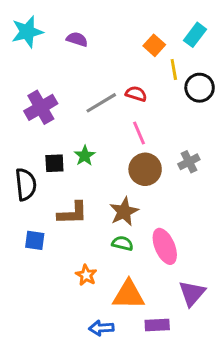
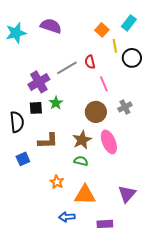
cyan star: (27, 32) -> (16, 33), moved
purple semicircle: (77, 39) -> (51, 26), size x1.5
red semicircle: (136, 94) -> (90, 62), turned -120
purple cross: (41, 107) -> (39, 82), moved
pink line: (139, 133) -> (104, 84), moved
blue square: (35, 240) -> (23, 159), turned -32
pink ellipse: (165, 246) -> (109, 142), moved
purple rectangle: (157, 325) -> (105, 224), moved

